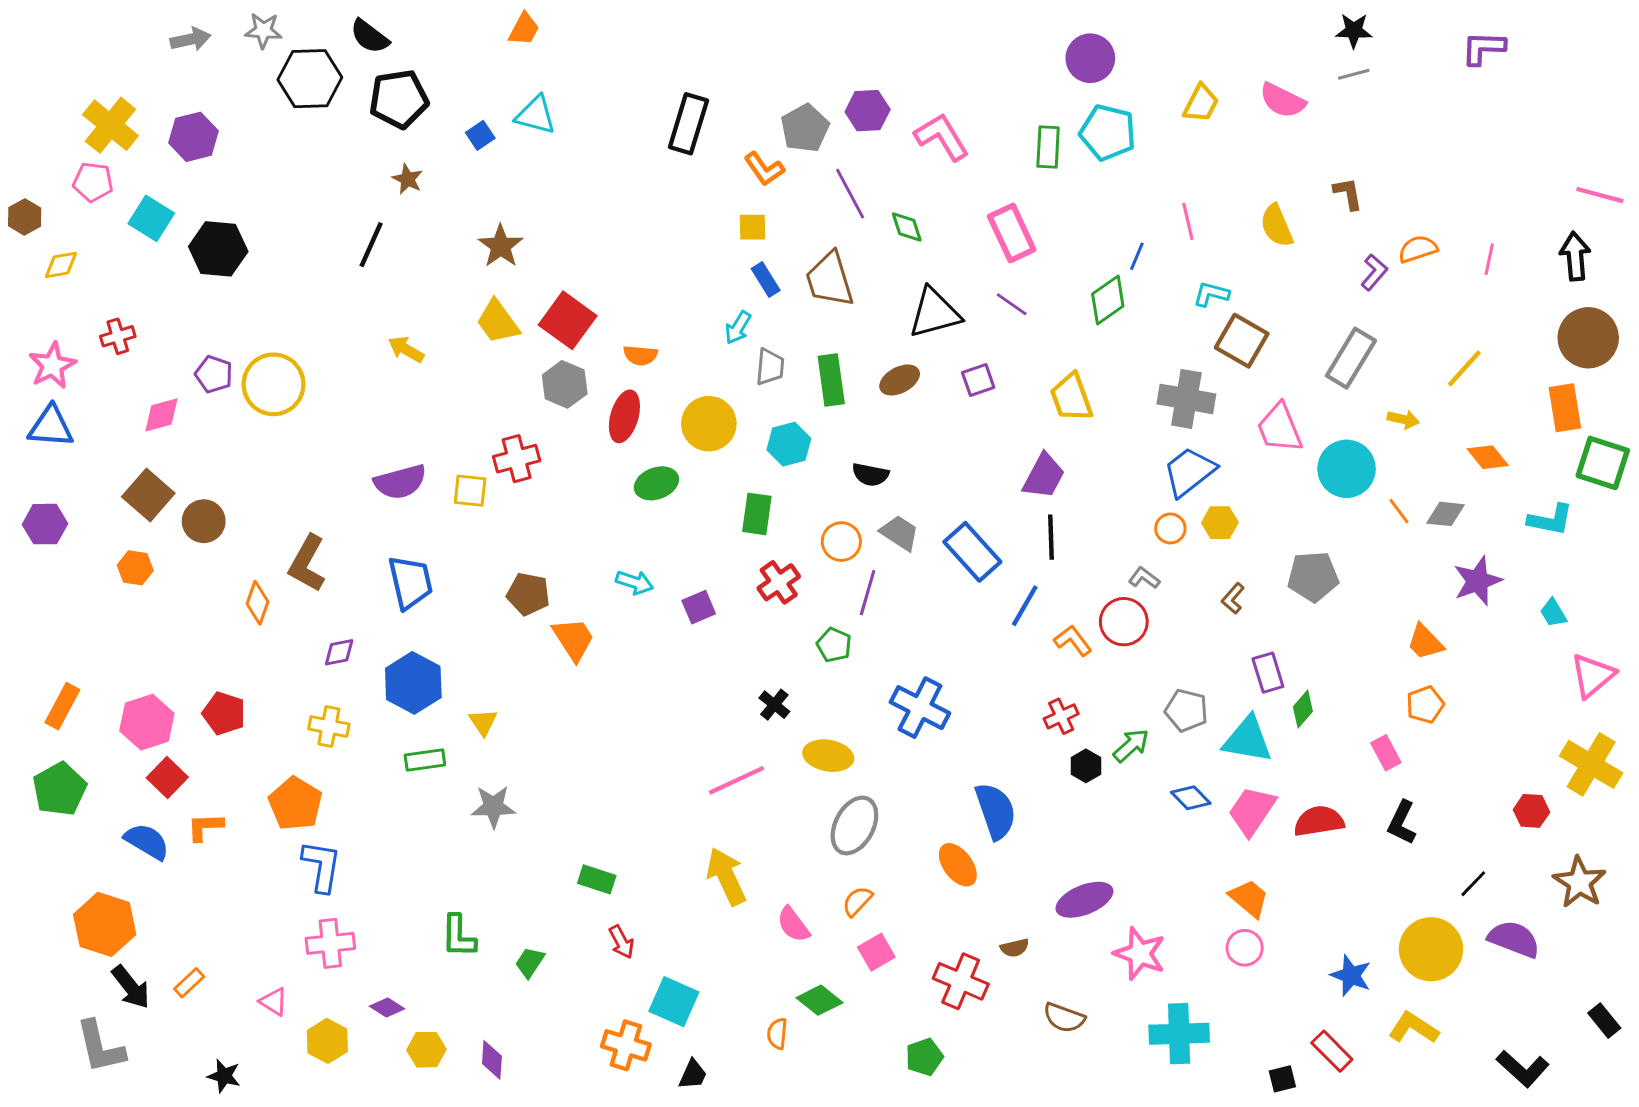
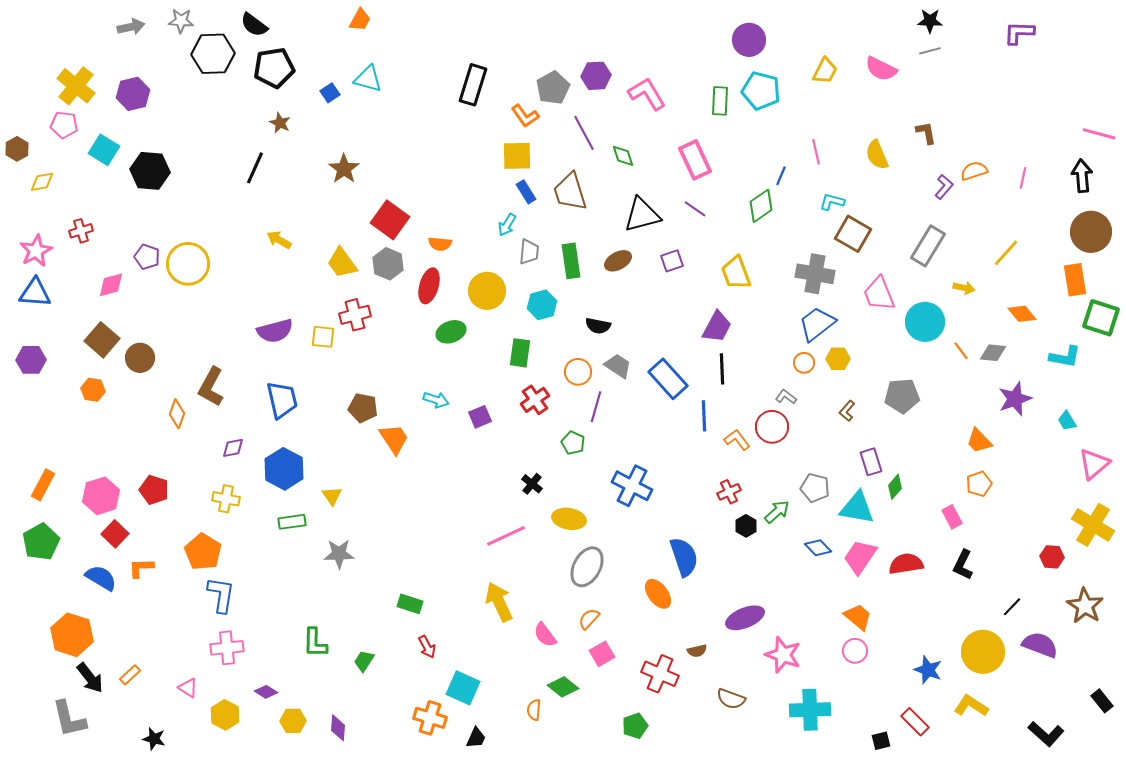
yellow square: (753, 227) -> (517, 156), size x1.5
yellow trapezoid: (498, 322) -> (342, 263), moved
blue line: (1025, 606) -> (704, 416), turned -32

